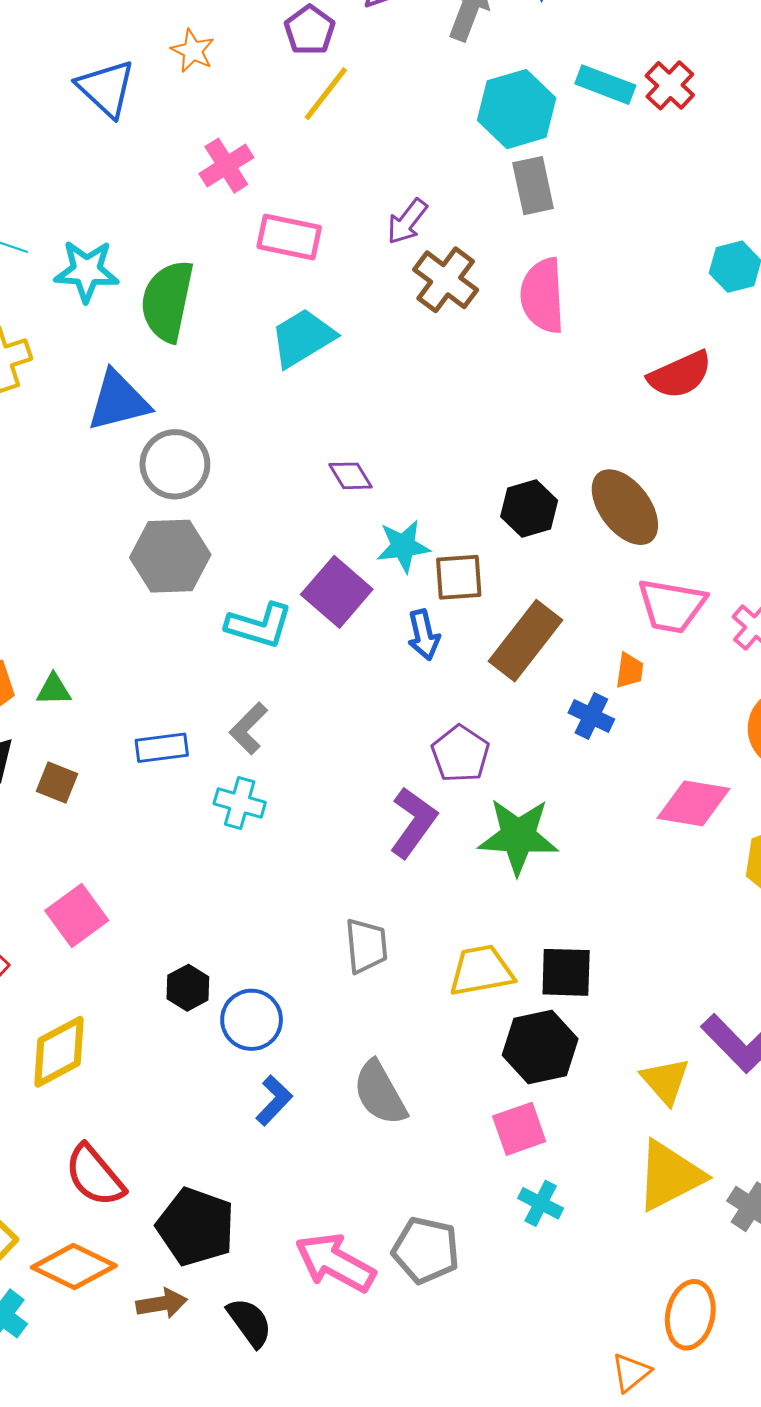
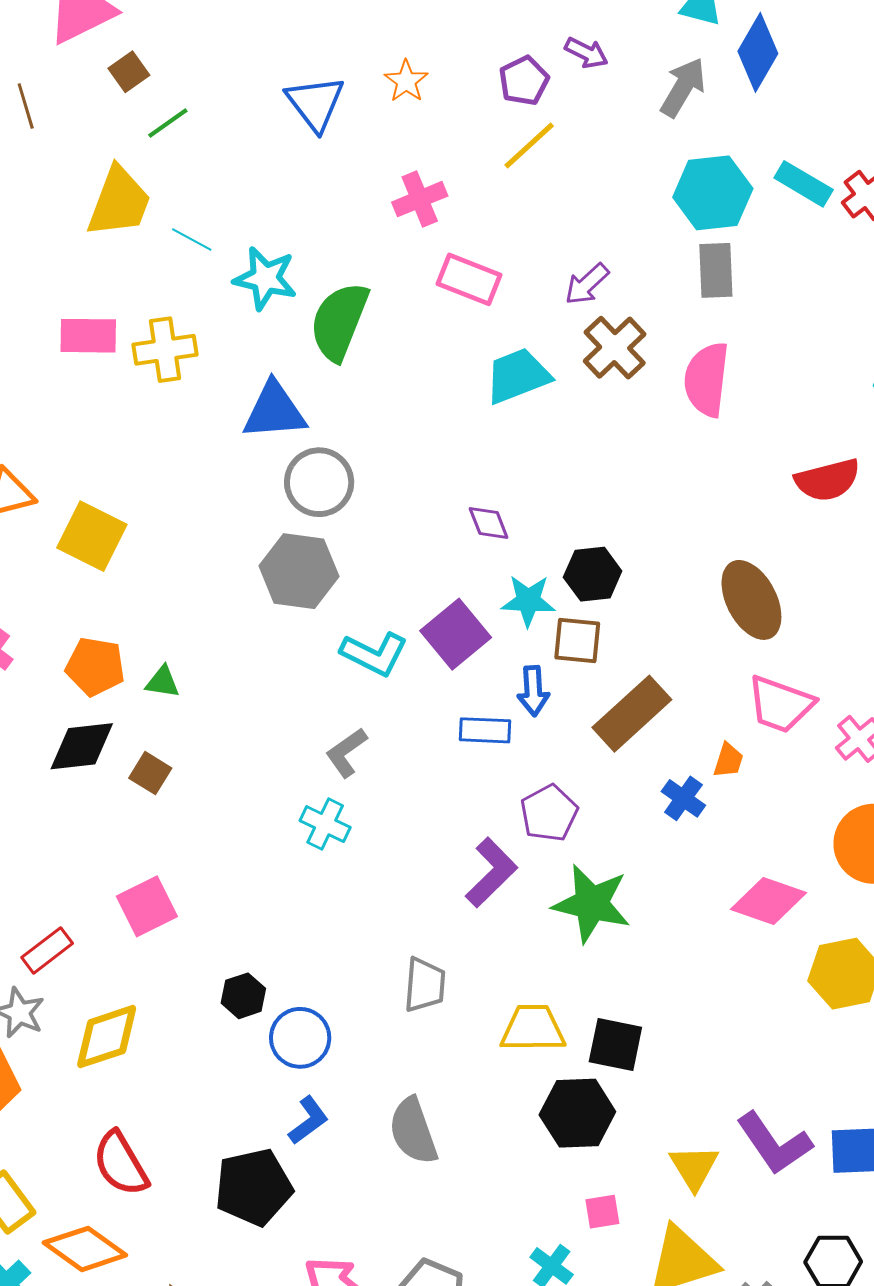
cyan trapezoid: (303, 338) -> (518, 376), moved
black hexagon: (529, 508) -> (593, 574), moved
blue rectangle: (162, 748) -> (485, 730), moved
pink square: (519, 1129) -> (602, 1212), moved, size x0.7
black pentagon: (196, 1227) -> (254, 1187), moved, turned 30

